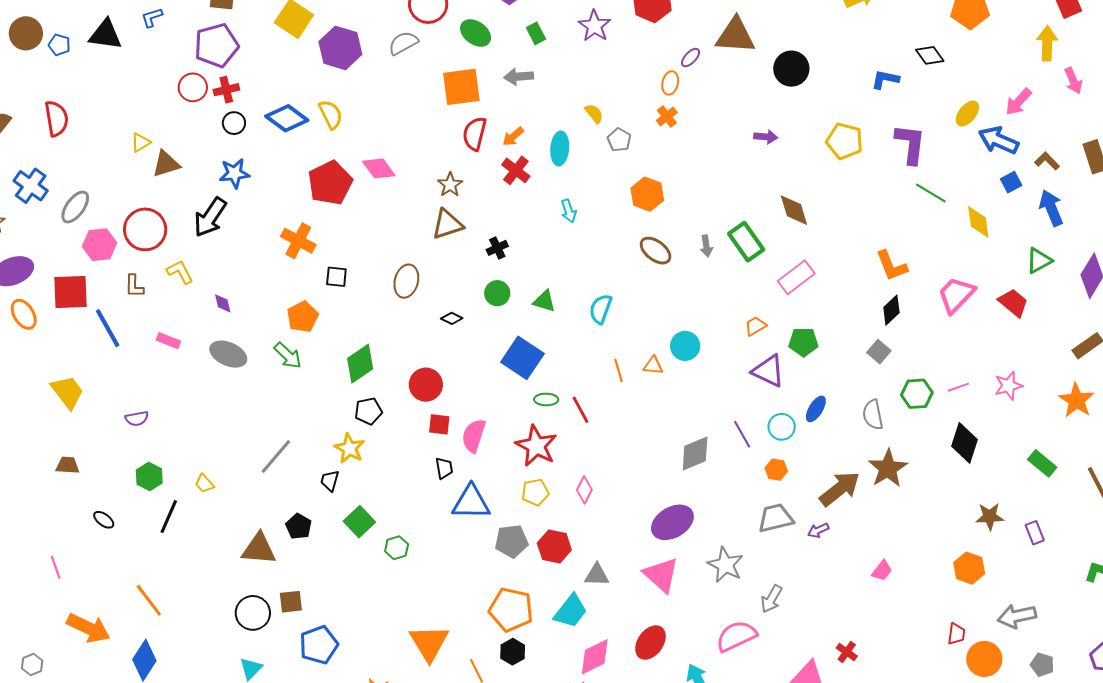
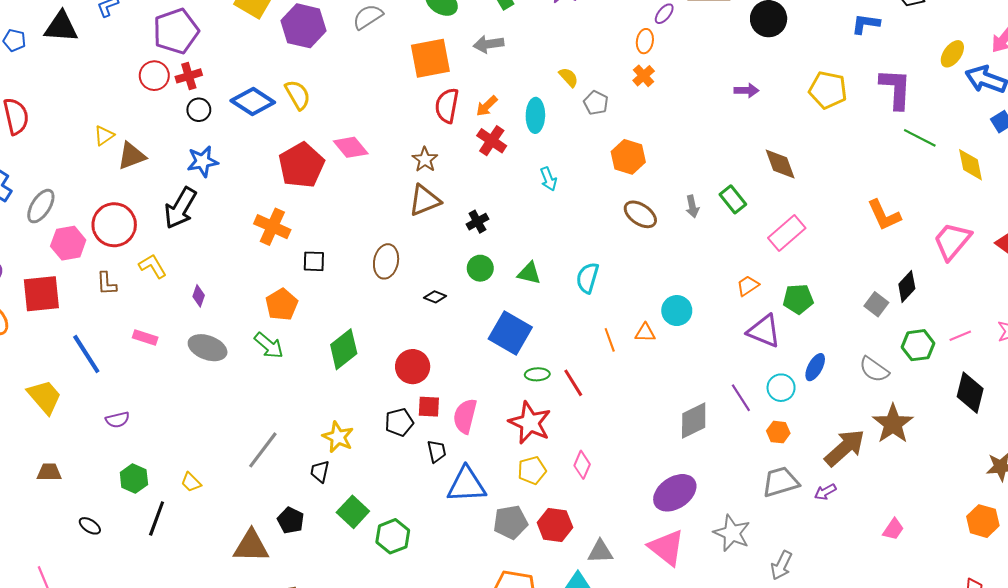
green rectangle: (746, 242) -> (733, 199), size x0.7
purple diamond: (223, 303) -> (199, 296), turned 35
black diamond: (891, 310) -> (907, 286), moved
blue line: (108, 328) -> (86, 354), moved
black pentagon: (368, 411) -> (399, 422), moved
gray semicircle: (873, 415) -> (874, 369), turned -40
green hexagon: (397, 548) -> (393, 536), size x1.4

